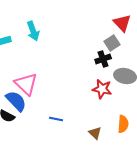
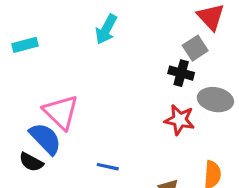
cyan arrow: (33, 31) -> (106, 29), moved, turned 48
black cross: (103, 59) -> (181, 73), turned 35

